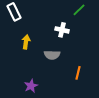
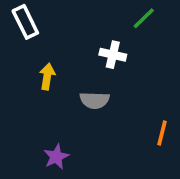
orange line: (78, 73) -> (162, 133), moved

